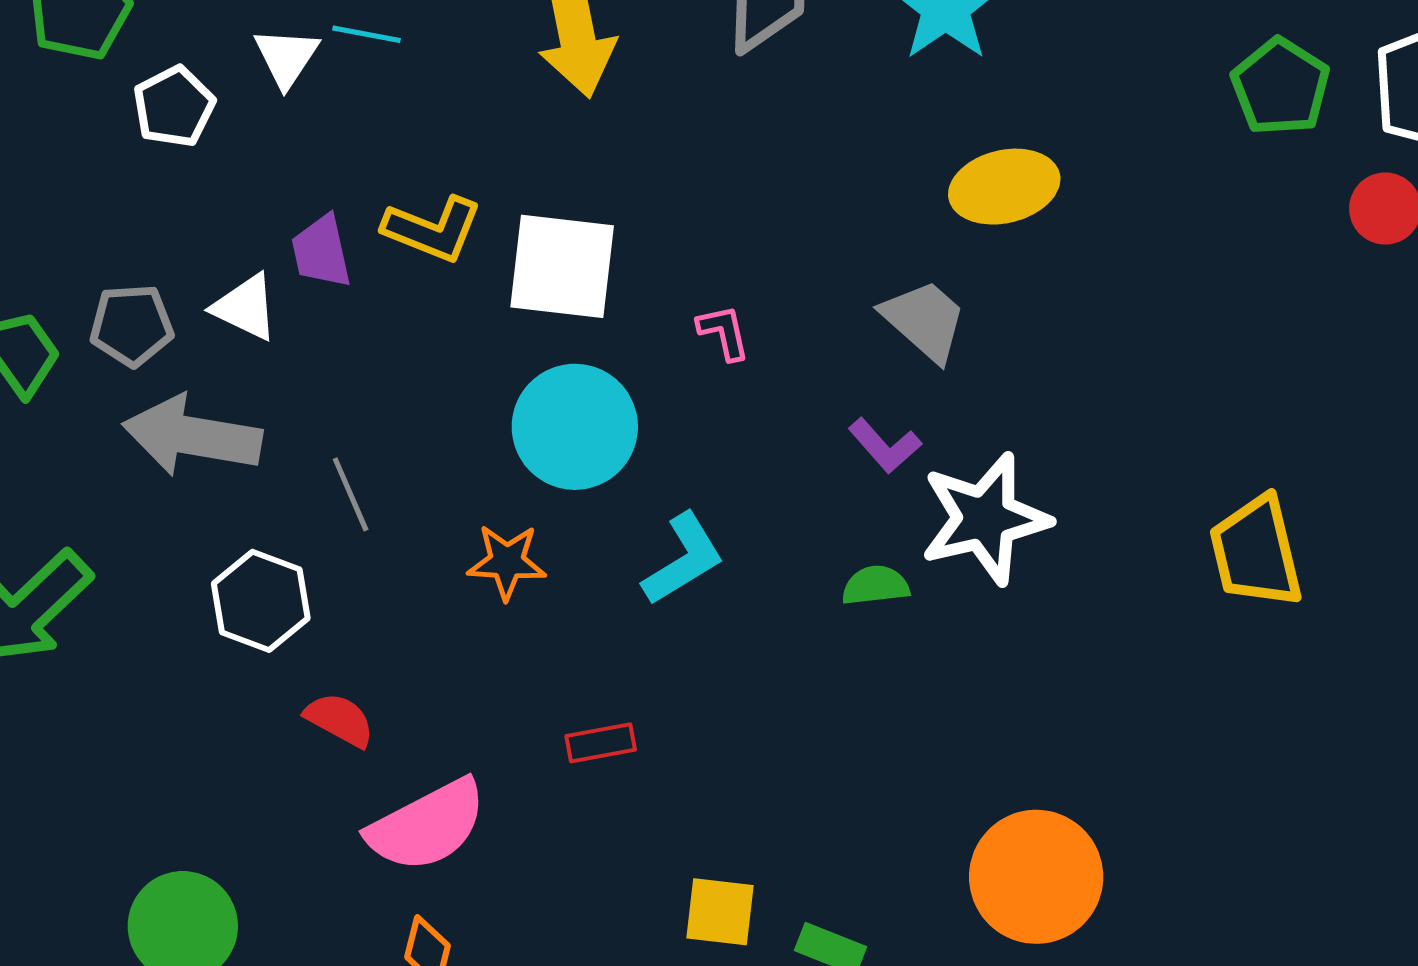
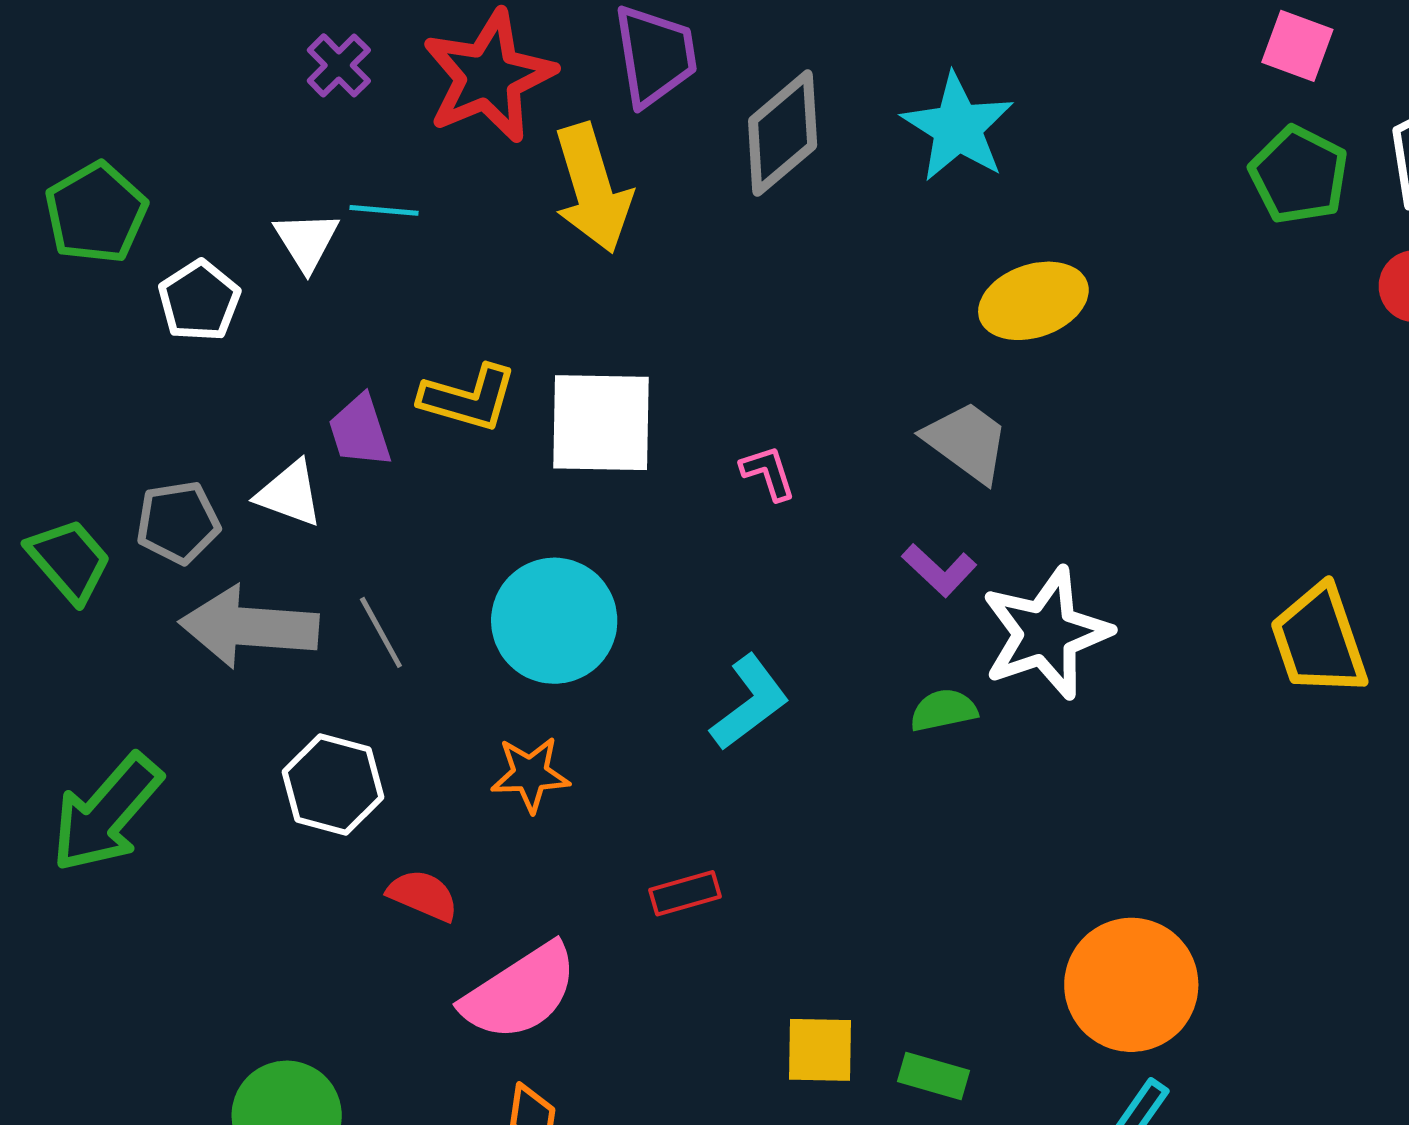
cyan circle: (575, 427) -> (554, 621), moved
gray line: (351, 494) -> (381, 632), moved
orange star: (507, 562) -> (530, 774), moved

